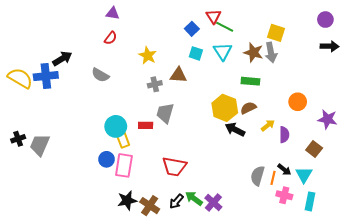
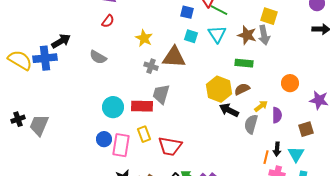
blue square: (192, 29) -> (187, 12), turned -32
brown triangle: (178, 75) -> (174, 57), size x1.4
gray cross: (155, 84) -> (151, 66), turned 32
red rectangle: (146, 125) -> (142, 106), size x1.5
yellow rectangle: (123, 140) -> (144, 134), moved
brown square: (314, 149) -> (306, 129), turned 35
black arrow: (284, 170) -> (277, 149), turned 56
gray semicircle: (258, 176) -> (251, 124), moved

